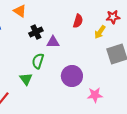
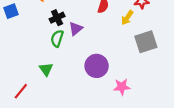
purple triangle: (53, 42) -> (76, 29), turned -40
green semicircle: (38, 61) -> (57, 38), moved

